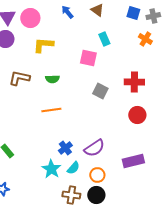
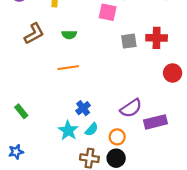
brown L-shape: (19, 78) -> (34, 34), turned 140
gray square: (100, 91) -> (129, 41), moved, turned -35
red circle: (137, 115) -> (173, 73), moved
purple semicircle: (94, 148) -> (131, 108), moved

